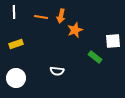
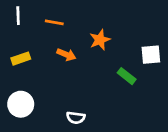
orange arrow: (61, 16) -> (66, 55), moved, turned -80
white semicircle: (57, 71) -> (76, 118), moved

